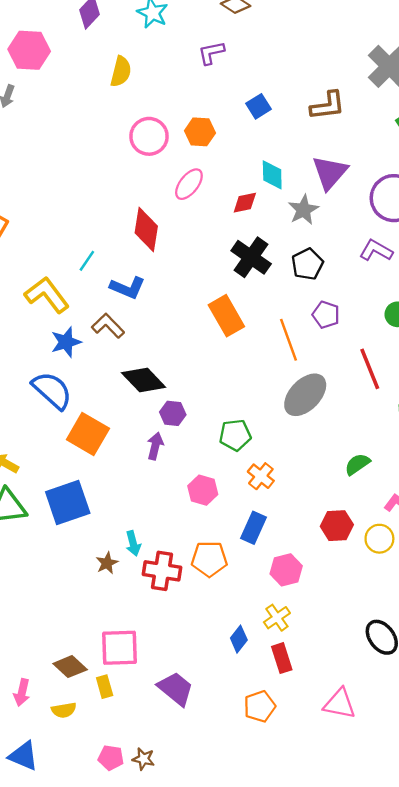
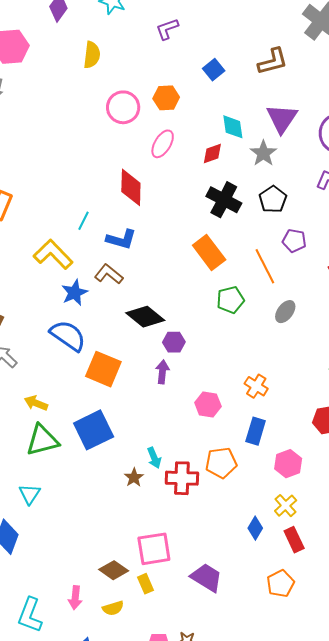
gray ellipse: (305, 395) -> (285, 312), size x0.6
green pentagon: (235, 435) -> (230, 300), moved

